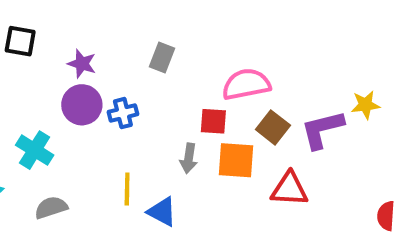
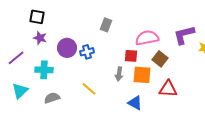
purple star: (82, 64) -> (40, 38), moved
purple L-shape: (322, 129) -> (184, 35), moved
cyan cross: (35, 150) -> (44, 70), turned -30
yellow line: (127, 189) -> (89, 89), turned -49
blue triangle: (162, 212) -> (135, 103), moved

